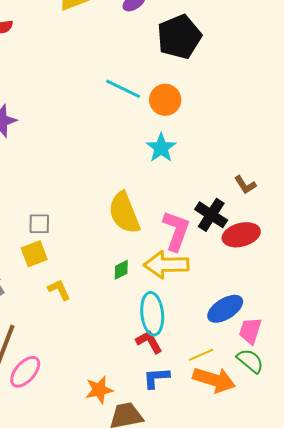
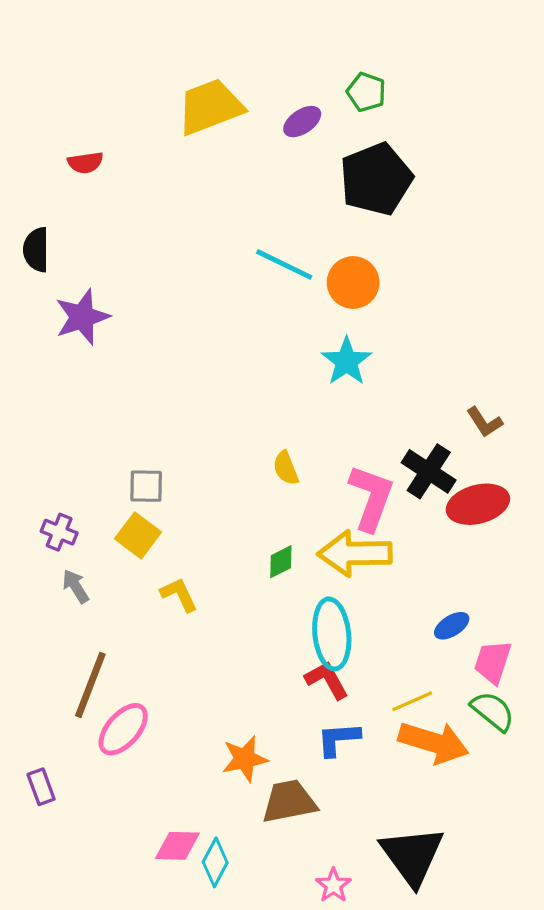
yellow semicircle: (124, 213) -> (286, 468), size x0.5
yellow square: (34, 254) -> (138, 535), turned -32
blue ellipse: (225, 309) -> (452, 626), size x0.6

